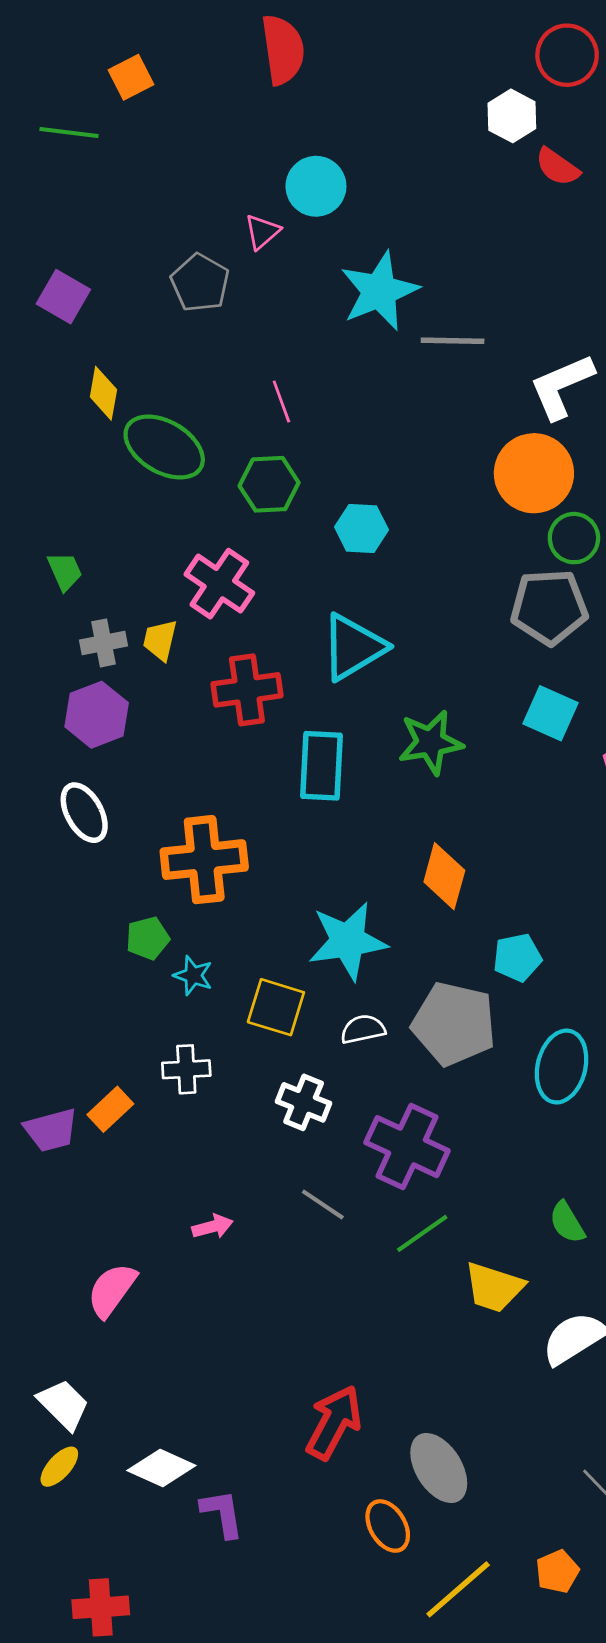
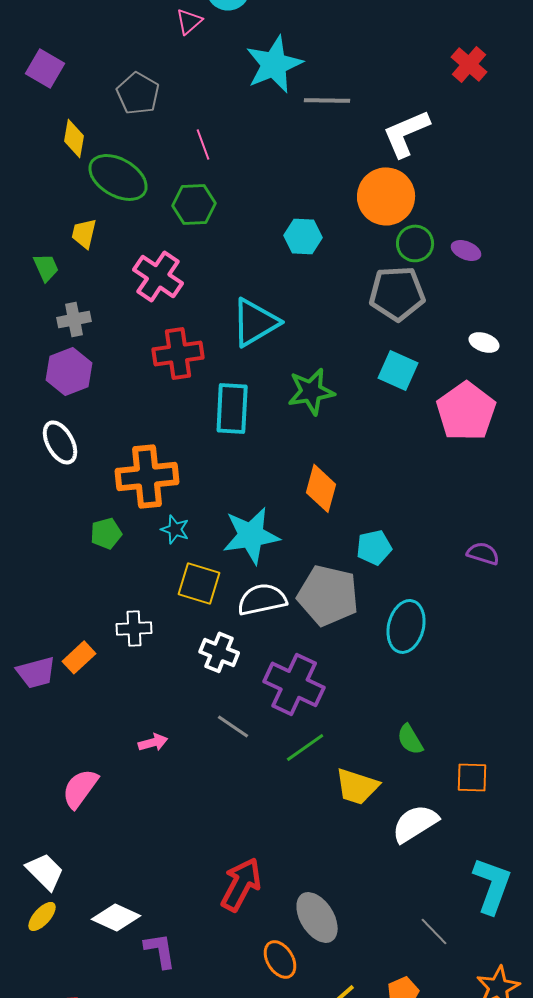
gray pentagon: (200, 283) -> (138, 93), moved
cyan hexagon: (361, 528) -> (303, 236), moved
yellow trapezoid: (160, 640) -> (84, 233), moved
cyan star: (193, 975) -> (175, 529), moved
white semicircle: (363, 1029) -> (262, 599), size x1.5

